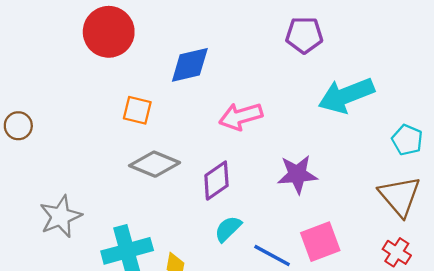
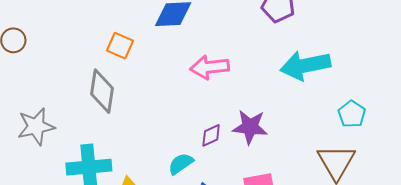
gray diamond: (155, 164) -> (102, 91), moved, turned 66
purple diamond: (216, 181) -> (211, 135), moved, size x0.7

